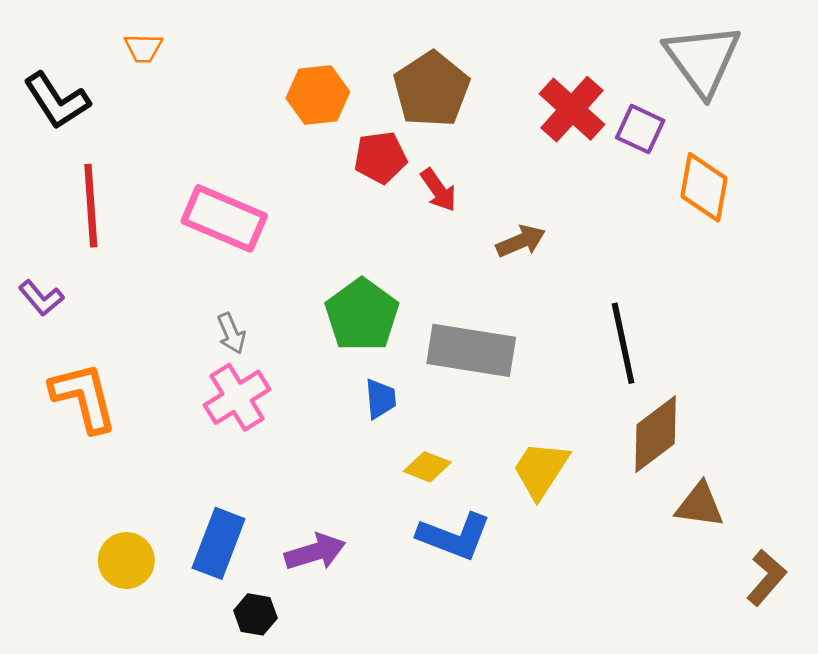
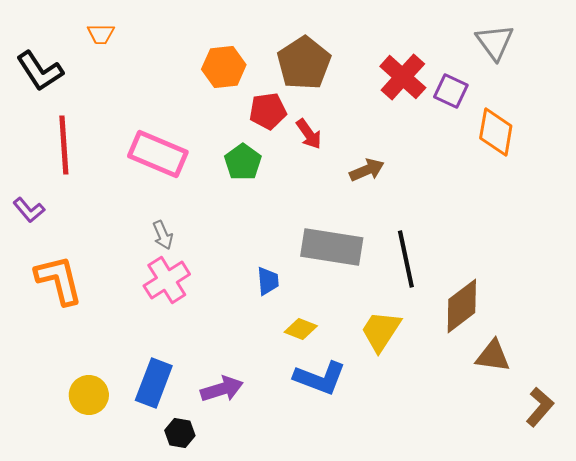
gray triangle: (703, 59) -> (495, 42), size x0.7
green pentagon: (362, 315) -> (243, 162), moved, size x0.7
black line: (623, 343) -> (406, 259), moved

